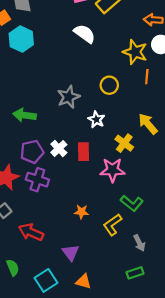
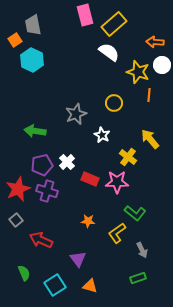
white semicircle: (85, 34) -> (109, 52), moved
red rectangle: (84, 152) -> (90, 179), moved, turned -66

